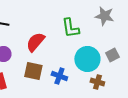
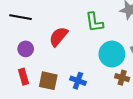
brown square: (33, 71) -> (48, 81), moved
blue cross: (59, 76) -> (78, 81), moved

